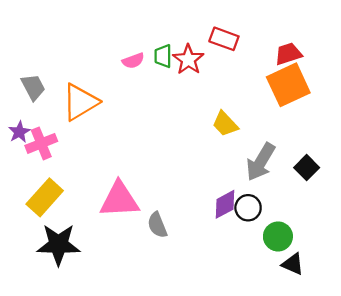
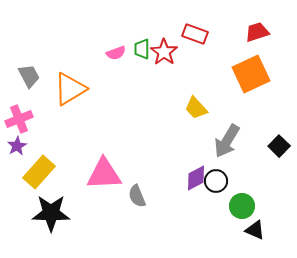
red trapezoid: (288, 54) -> (257, 32), moved
purple star: (19, 132) -> (17, 146), moved
pink cross: (41, 143) -> (19, 119), moved
black square: (307, 168) -> (279, 146), moved

